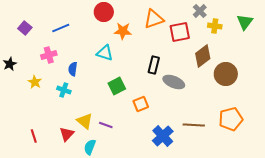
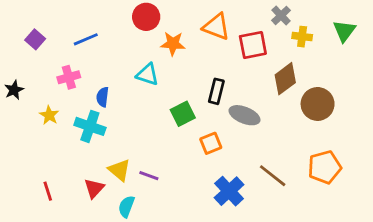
orange triangle: (154, 19) -> (216, 27), turned 40
green square: (117, 86) -> (183, 114), moved
cyan cross: (64, 90) -> (90, 126), size x1.5
orange square: (141, 104) -> (211, 143), moved
brown line: (194, 125) -> (273, 176), turned 35

